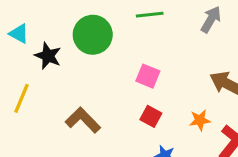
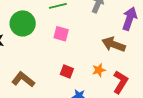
pink square: (148, 76) -> (61, 34), moved

